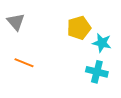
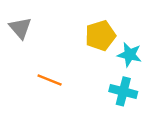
orange line: (24, 63) -> (50, 80), moved

